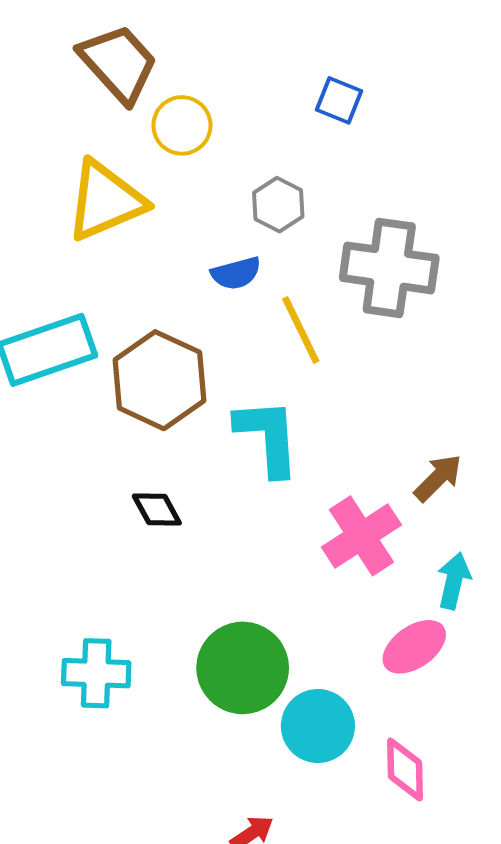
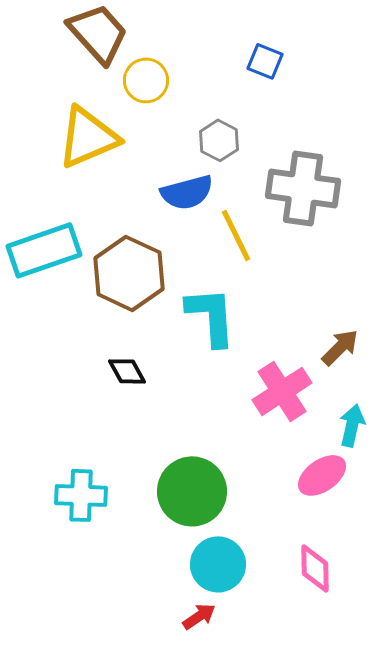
blue semicircle: (236, 273) -> (187, 192), size x1.4
cyan circle: (318, 726) -> (218, 564), moved

